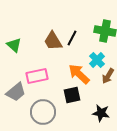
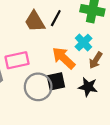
gray circle: (43, 112) -> (38, 87), moved
black star: (101, 113) -> (88, 87), moved

